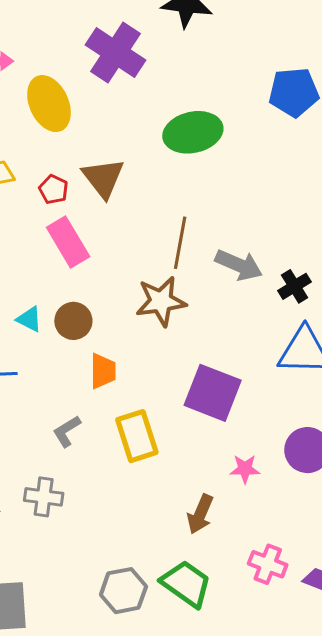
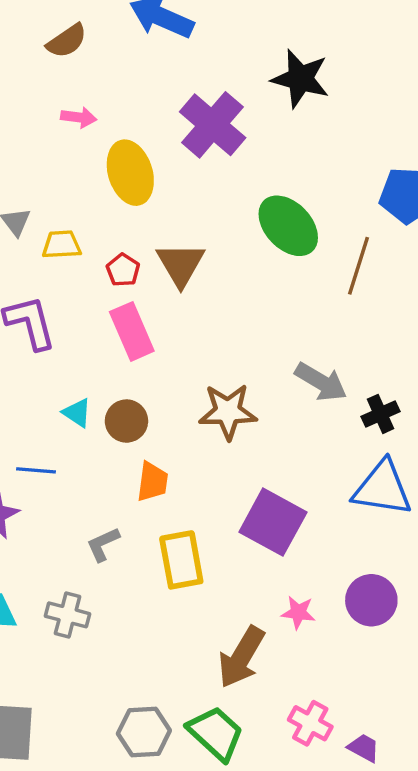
green ellipse: (193, 132) -> (288, 226), turned 52
brown line: (180, 243) -> (359, 266), moved
brown arrow: (200, 514) -> (241, 657), size x1.4

